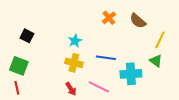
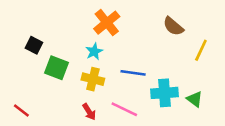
orange cross: (109, 18) -> (107, 23), moved, size x1.5
green triangle: (156, 61) -> (195, 99), moved
green square: (19, 66) -> (57, 68), moved
red line: (17, 88) -> (21, 111), turned -40

